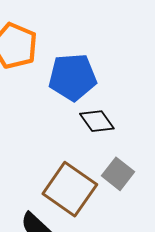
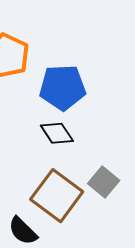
black diamond: (97, 121) -> (57, 133), moved

